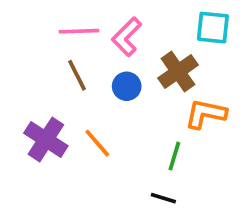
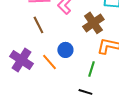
blue circle: (127, 86) -> (65, 50), moved

